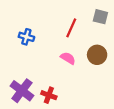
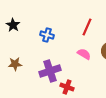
purple cross: (22, 91) -> (50, 71), moved, turned 35

